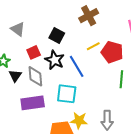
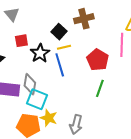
black square: (57, 36) -> (59, 32), moved
yellow line: (93, 46) -> (64, 47), moved
gray diamond: (35, 76) -> (30, 84), moved
cyan square: (67, 94) -> (37, 99), moved

